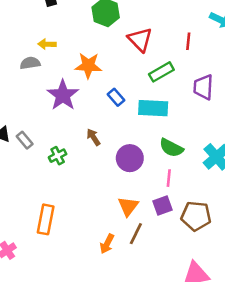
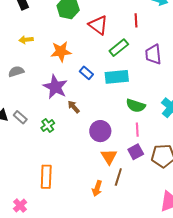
gray semicircle: (30, 63) -> (16, 71), moved
purple star: (63, 95) -> (55, 87), moved
purple circle: (130, 158) -> (100, 131), moved

